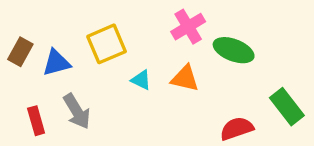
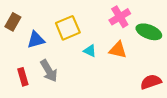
brown rectangle: (20, 52) -> (13, 22), moved

